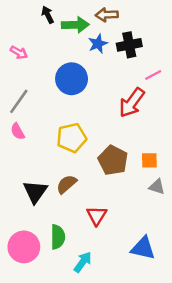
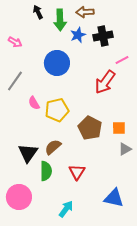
green arrow: (75, 25) -> (60, 20), turned 90
pink semicircle: (18, 131) -> (34, 103), moved
gray triangle: (157, 187) -> (125, 149), turned -48
green semicircle: (58, 237) -> (46, 171), moved

